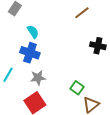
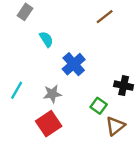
black cross: (98, 46) -> (124, 86), moved
blue cross: (30, 53) -> (74, 64), moved, turned 30

